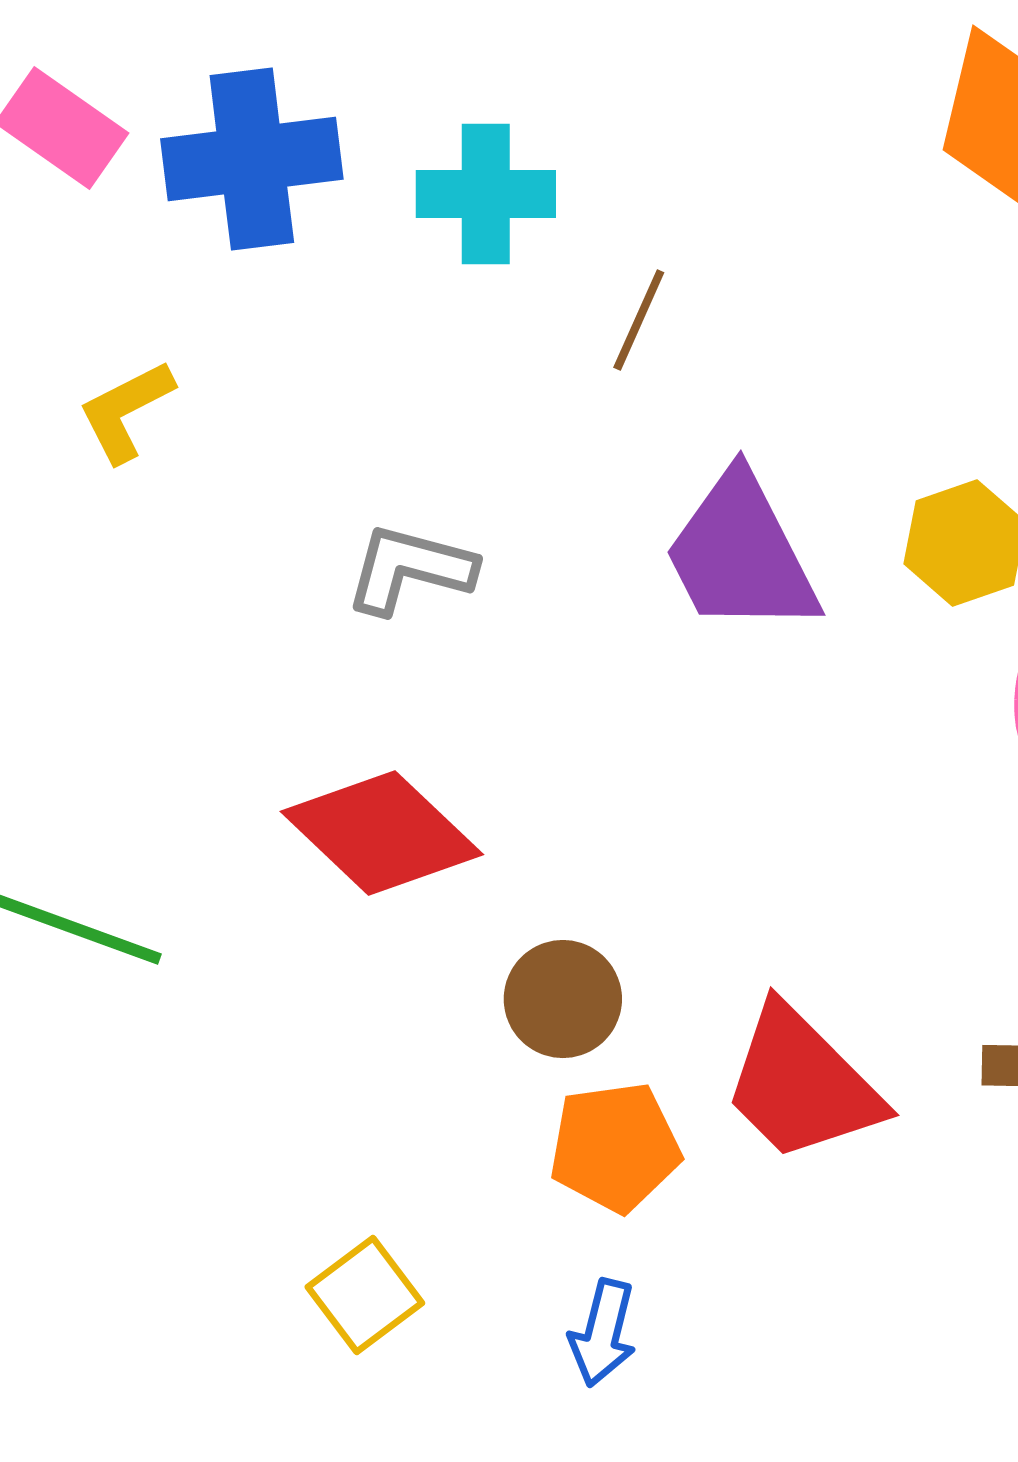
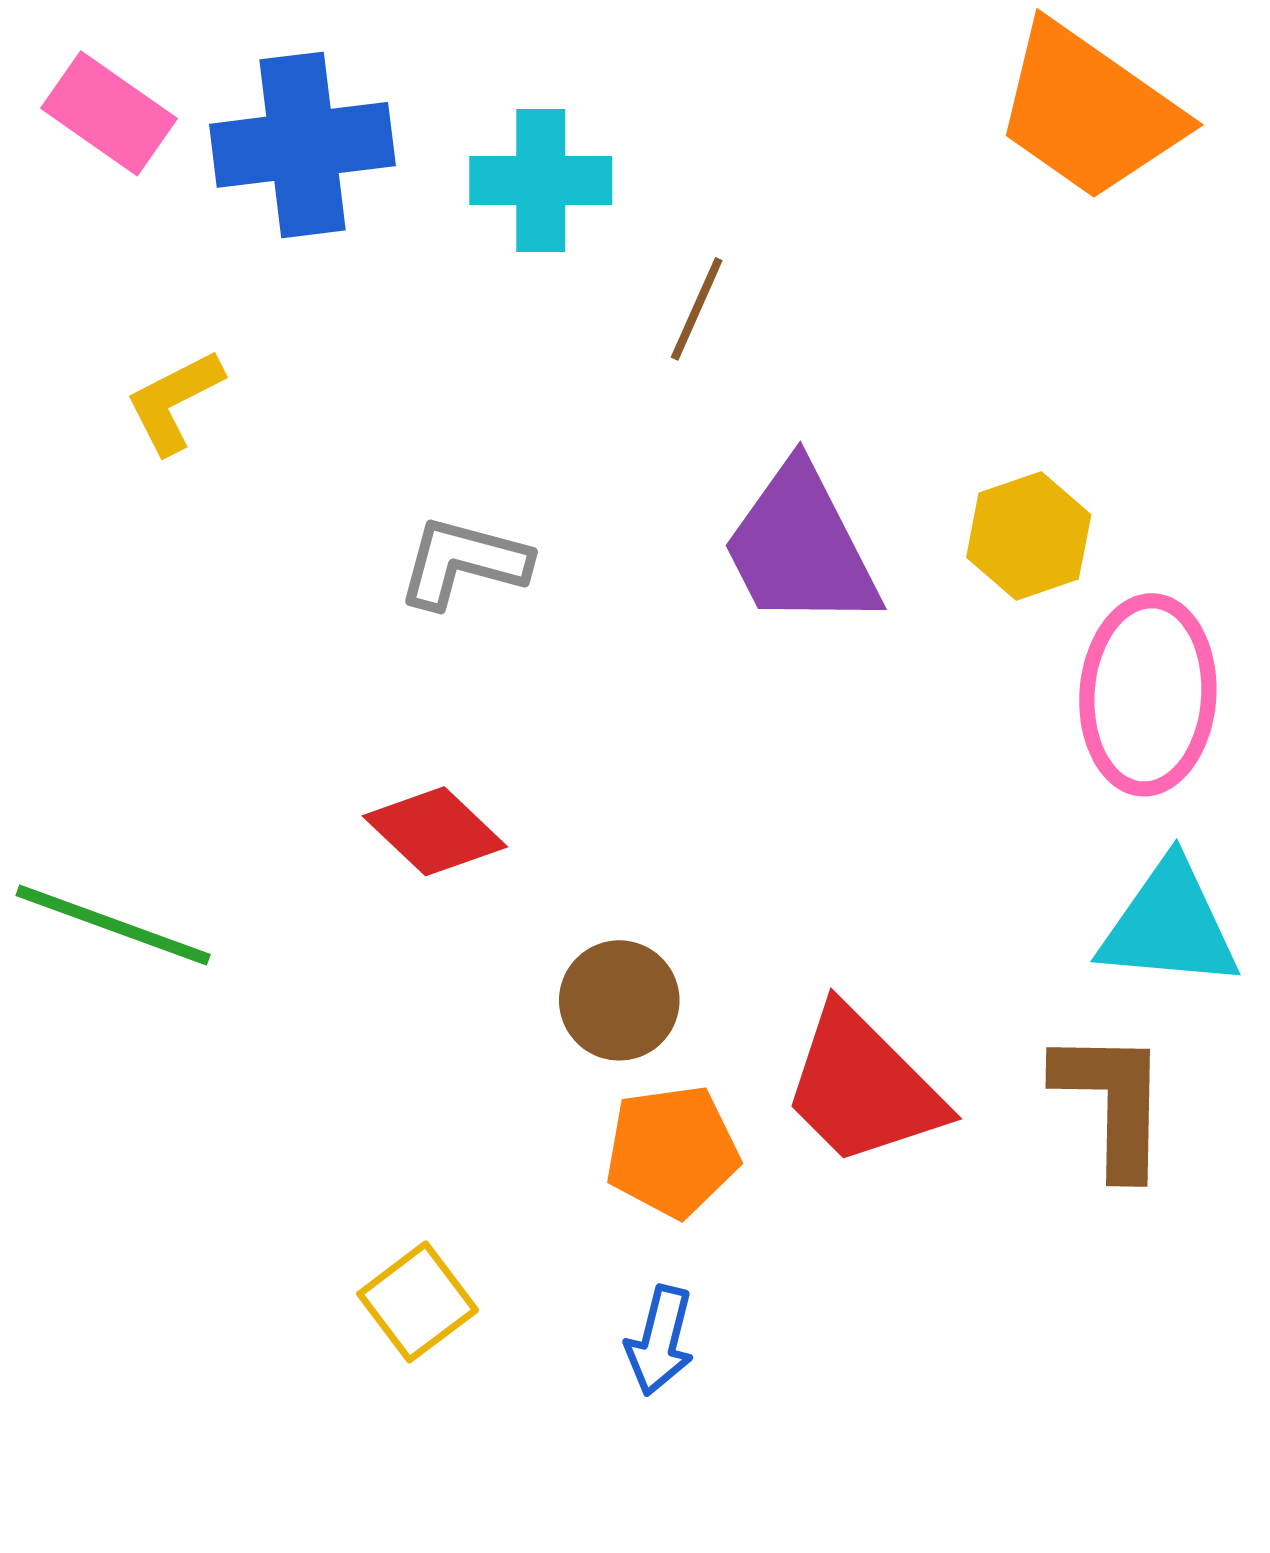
red diamond: (382, 833) -> (435, 831), size x0.7

